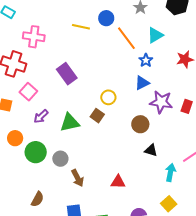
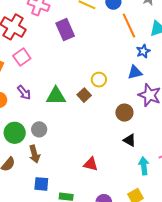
purple rectangle: (67, 74) -> (65, 30), moved
purple arrow: (41, 116) -> (24, 93), moved, turned -98
green circle: (36, 152) -> (15, 133), moved
cyan arrow: (170, 172) -> (144, 166), turned -30
brown arrow: (78, 178) -> (34, 154), moved

